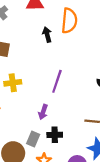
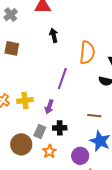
orange semicircle: (69, 21) -> (87, 52), moved
yellow cross: (13, 83) -> (25, 100), moved

